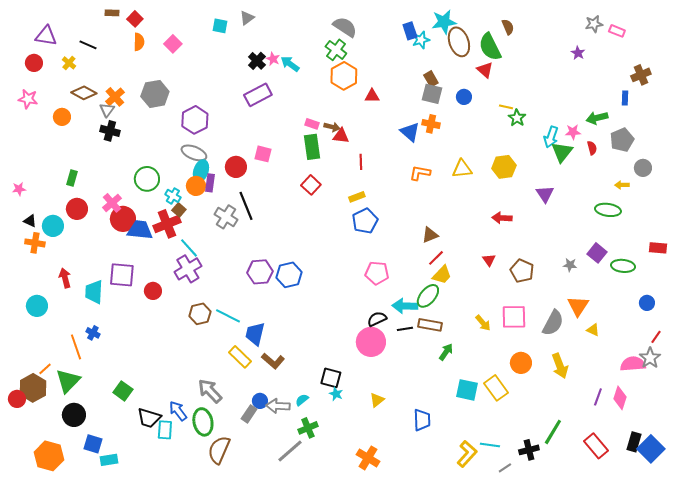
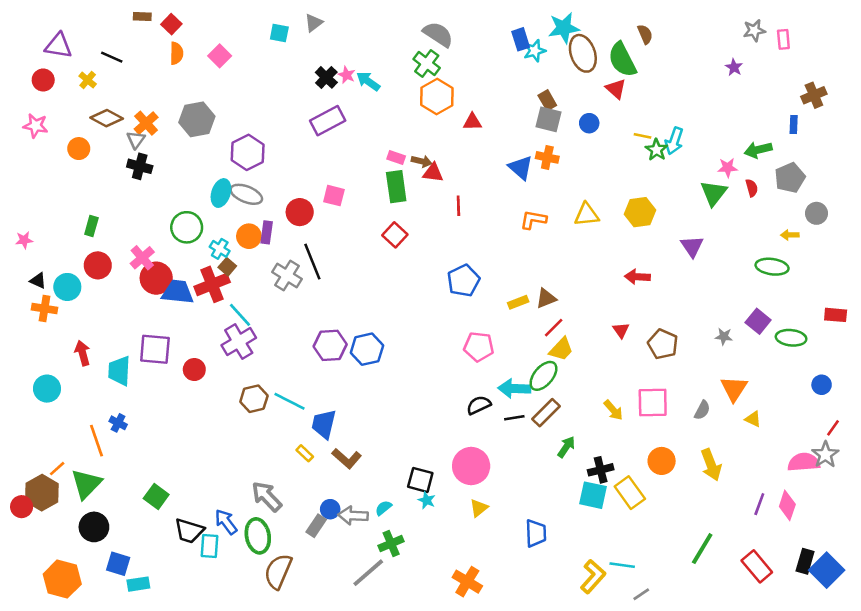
pink rectangle: (617, 31) -> (783, 39), turned 63
cyan arrow: (551, 137) -> (674, 141), moved
cyan ellipse: (201, 171) -> (221, 193), moved
yellow rectangle: (357, 197) -> (518, 302), moved
gray semicircle: (553, 323) -> (702, 410), size x0.6
brown rectangle: (430, 325) -> (546, 413), turned -55
pink circle: (371, 342) -> (471, 466), moved
yellow rectangle: (240, 357) -> (305, 453), size x0.6
black cross: (529, 450) -> (601, 470), moved

